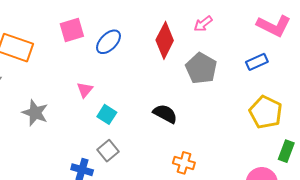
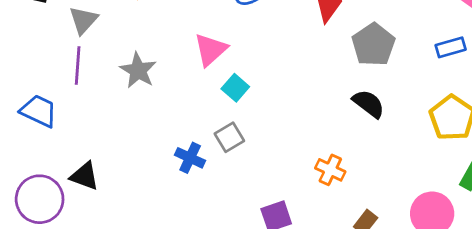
pink triangle: (85, 90) -> (211, 50), size x1.5
black semicircle: (165, 114) -> (369, 104), moved

